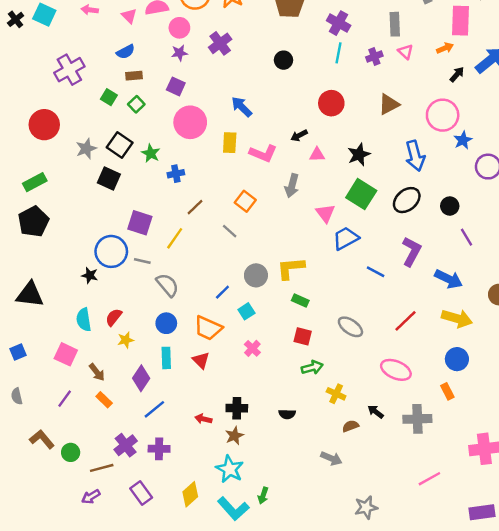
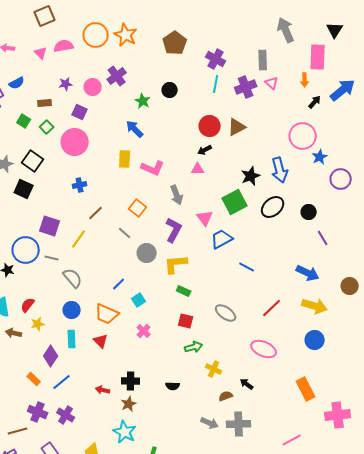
pink circle: (179, 28) -> (93, 87), moved
orange arrow: (445, 48) -> (305, 80), turned 112
blue semicircle: (126, 52) -> (17, 83), moved
purple star: (179, 53) -> (66, 84), moved
purple cross: (374, 56) -> (246, 87), size x1.5
brown triangle: (389, 104) -> (237, 127), moved
pink circle: (190, 122) -> (75, 142), moved
black arrow: (299, 135) -> (205, 150), moved
green star: (151, 153) -> (143, 101), moved
black star: (359, 155) -> (251, 176), moved
gray arrow: (292, 186) -> (177, 195), turned -36
green square: (361, 194) -> (235, 202), turned 30
purple L-shape: (411, 251) -> (174, 230), moved
gray circle: (256, 275) -> (147, 253), moved
brown arrow: (97, 372) -> (14, 333), moved, turned 140
orange rectangle: (447, 391) -> (306, 389), moved, size x1.6
orange rectangle: (104, 400) -> (34, 379), moved
gray cross: (417, 419) -> (239, 424), moved
purple cross: (126, 445) -> (38, 412), turned -30
purple cross: (159, 449) -> (66, 415), turned 30

